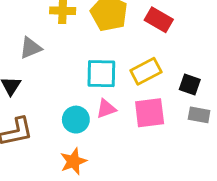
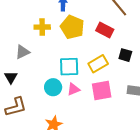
black square: (190, 84) -> (125, 55), moved
cyan circle: (76, 120) -> (53, 87), moved

